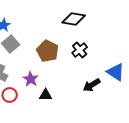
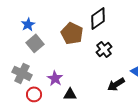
black diamond: (74, 19) -> (98, 18), turned -45
brown pentagon: (48, 51) -> (72, 33), moved

